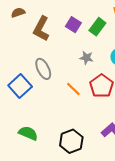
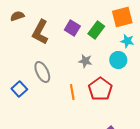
blue square: (20, 86) -> (19, 89), size x0.7
orange line: (73, 89) -> (72, 92), turned 35

